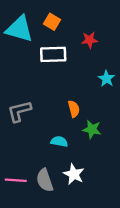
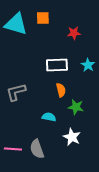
orange square: (52, 22) -> (43, 18), turned -32
white rectangle: (53, 54) -> (57, 65), moved
white star: (74, 174) -> (72, 137), moved

